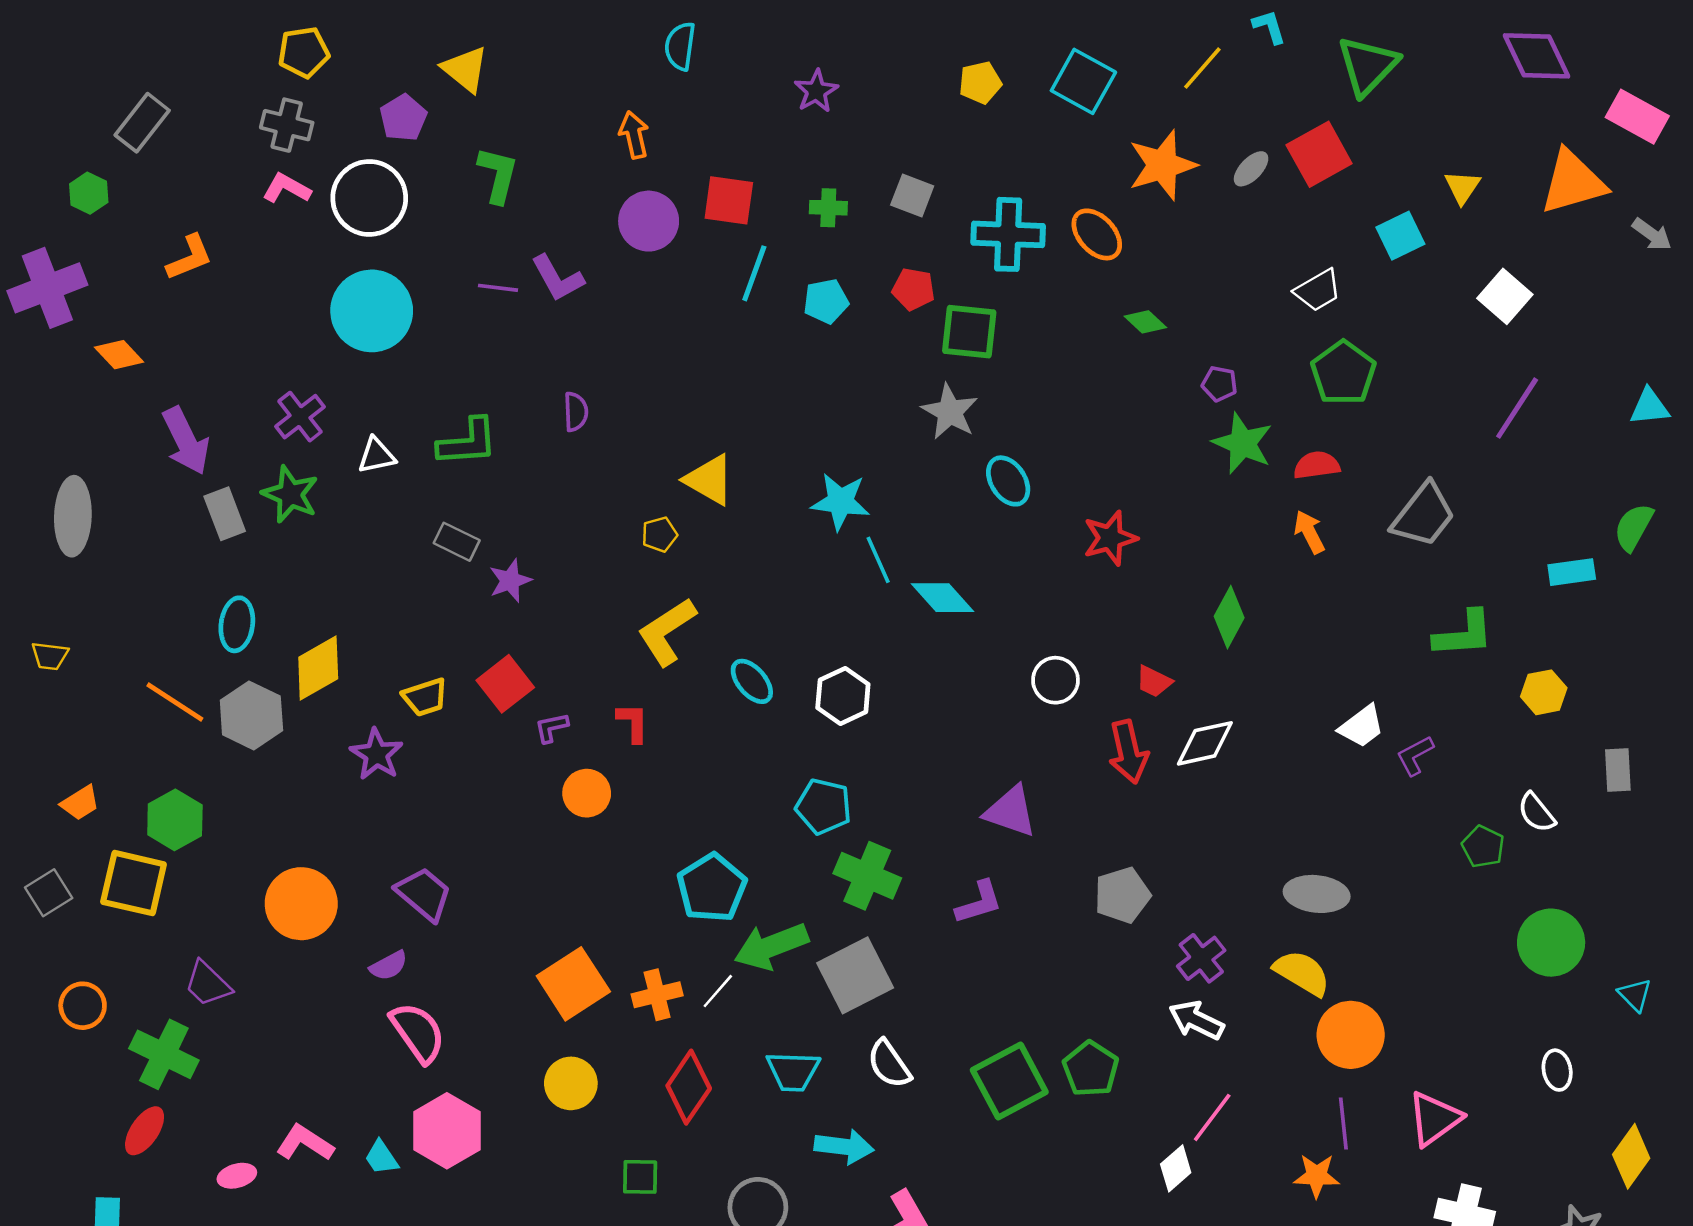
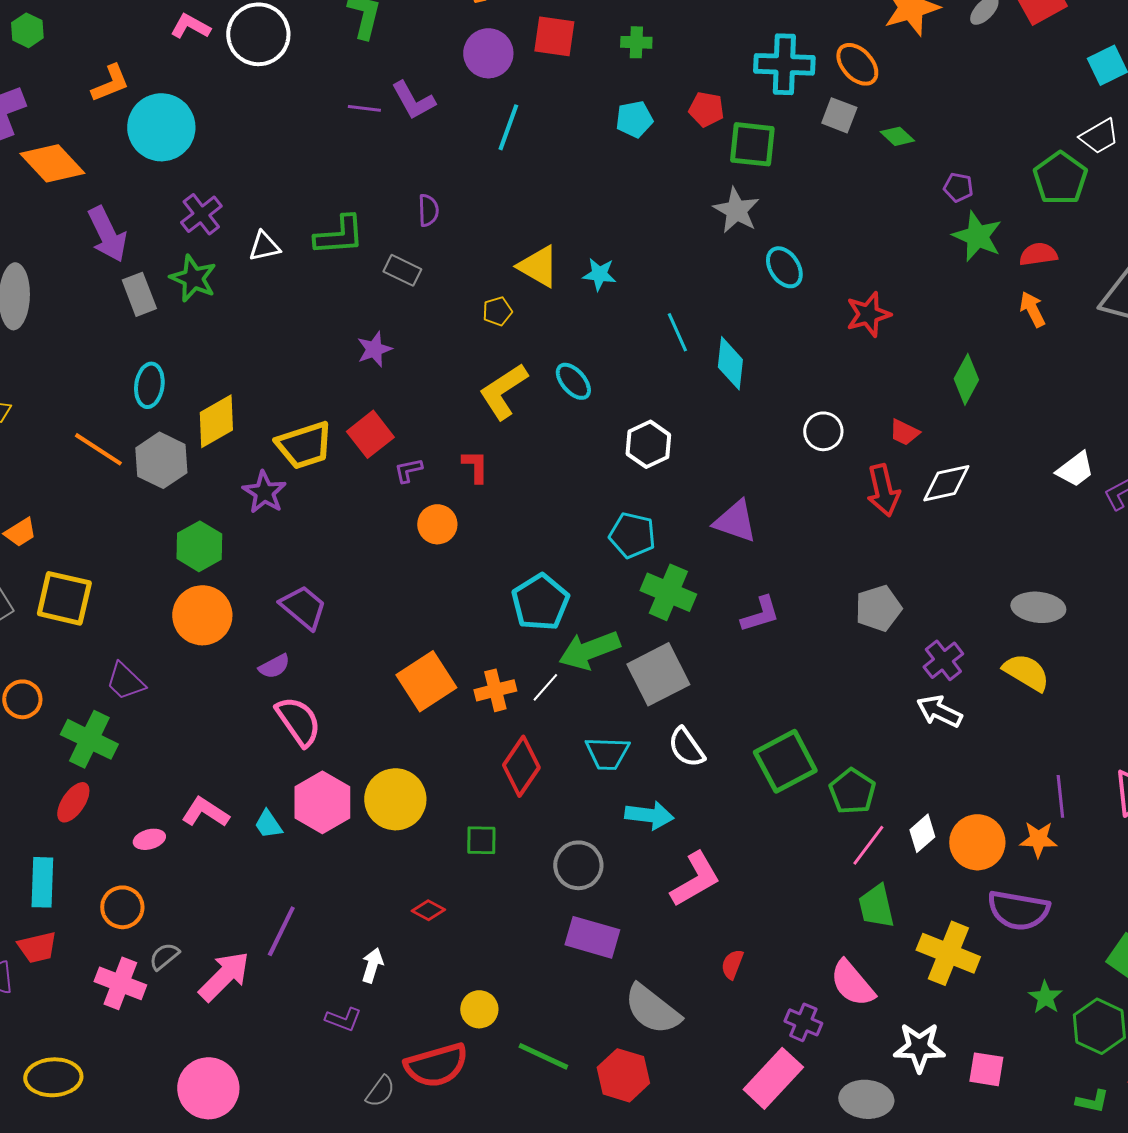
gray square: (912, 196) -> (839, 115), moved
cyan line: (754, 273) -> (508, 127), moved
white trapezoid: (1318, 290) -> (1099, 136), moved
cyan circle: (372, 311) -> (161, 127), moved
orange diamond: (119, 355) -> (52, 163), size x1.6
cyan star: (840, 502) -> (599, 274), moved, size x0.7
gray rectangle: (457, 542) -> (402, 270), moved
cyan diamond: (943, 598) -> (730, 363), turned 48
cyan ellipse: (752, 681) -> (573, 381), moved
yellow trapezoid: (425, 697) -> (304, 445), size x1.5
purple triangle: (1011, 811) -> (735, 521), moved
green hexagon: (175, 820) -> (199, 546), moved
orange circle: (1351, 1035) -> (977, 842), moved
green pentagon: (1091, 1069) -> (852, 791), moved
yellow circle: (571, 1083) -> (395, 799), moved, size x1.4
pink line: (1212, 1117) -> (868, 845), moved

